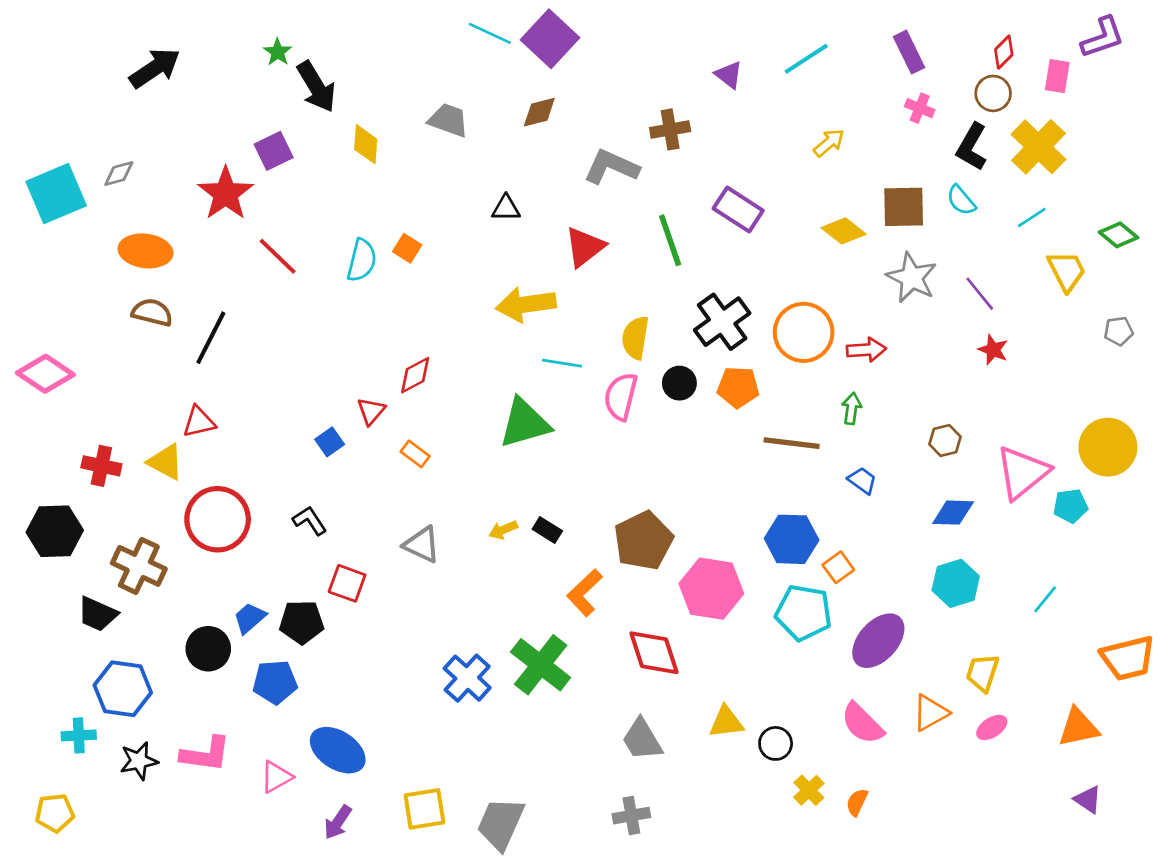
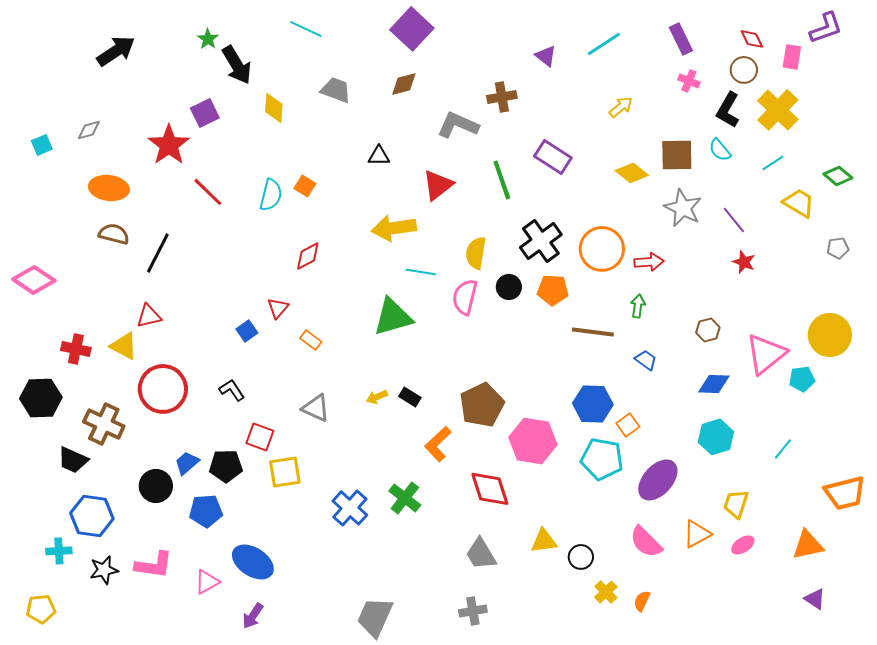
cyan line: (490, 33) -> (306, 29), moved
red diamond: (1004, 52) -> (752, 39), turned -70
cyan square: (56, 194) -> (42, 145), size x0.5
yellow trapezoid: (1067, 271) -> (799, 203), turned -32
red diamond: (415, 375) -> (308, 256), moved
green cross: (541, 665) -> (405, 498), size x0.7
yellow square: (424, 809) -> (285, 472), moved

